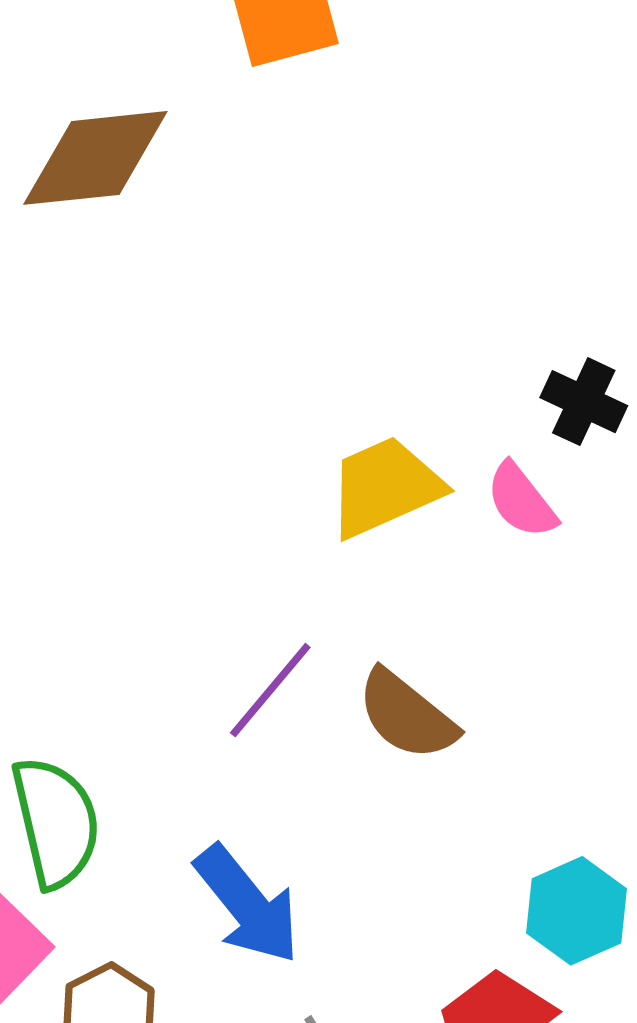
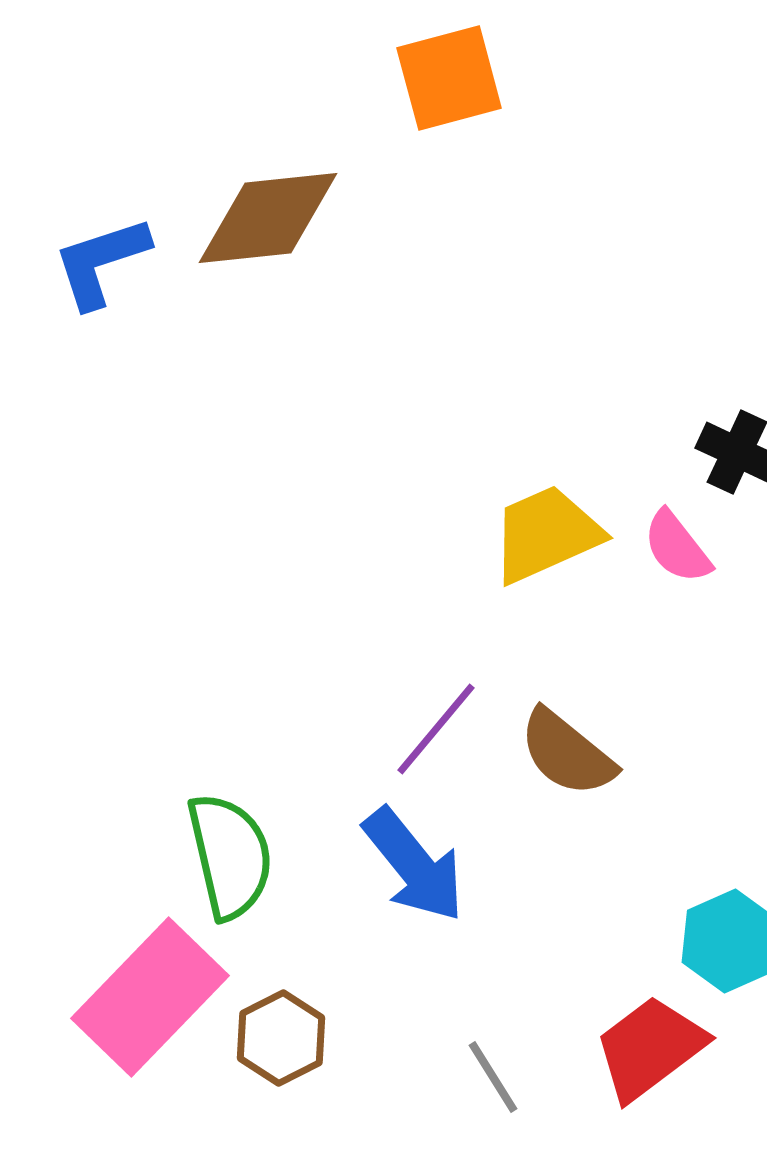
blue arrow: (247, 905) -> (414, 865), moved

